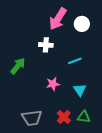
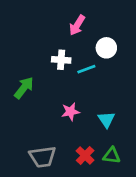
pink arrow: (58, 19) -> (77, 25), size x0.7
white circle: (82, 24) -> (106, 48), moved
cyan line: (75, 61) -> (86, 69), moved

